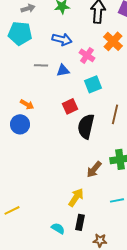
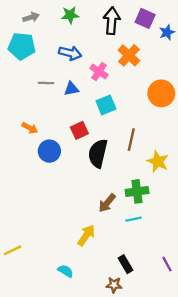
blue circle: (20, 124) -> (49, 151), moved
cyan line: (117, 200) -> (134, 219), moved
black rectangle: (80, 222) -> (126, 264), moved, turned -42

